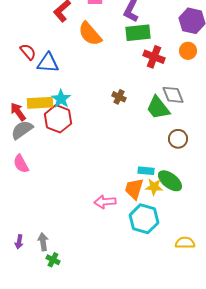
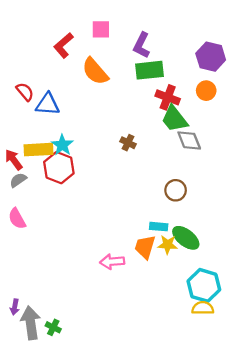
green trapezoid: (158, 108) -> (174, 119), moved
gray semicircle: (22, 130) -> (18, 180), size x0.7
brown circle: (178, 139) -> (176, 190), moved
cyan hexagon: (144, 219) -> (204, 285), moved
gray arrow: (43, 242) -> (31, 323), moved, size x1.6

